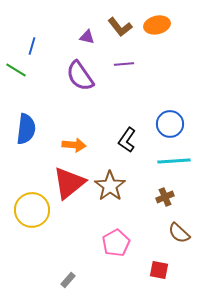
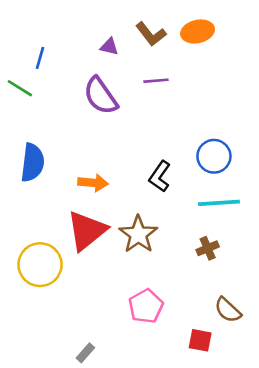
brown semicircle: (179, 233) -> (228, 310), moved

